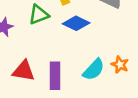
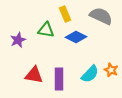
green triangle: (39, 15) -> (46, 30), turned 30

